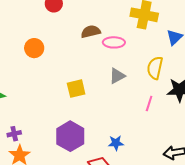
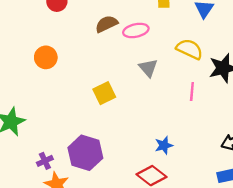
yellow semicircle: (155, 68) -> (190, 49), turned 115
gray triangle: (117, 76) -> (148, 68), turned -30
purple hexagon: (70, 136) -> (85, 153), moved

